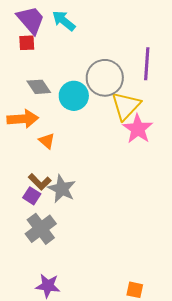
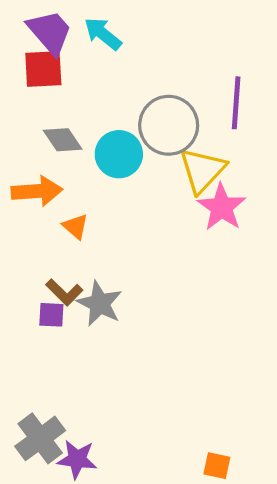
red square: (27, 43) -> (43, 69), size x1.5
purple square: (32, 196) -> (51, 315), turned -30
gray cross: (41, 229) -> (40, 438), moved

